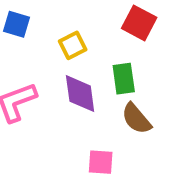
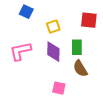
red square: (139, 23) -> (89, 20), turned -30

